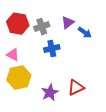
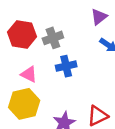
purple triangle: (68, 22) -> (99, 17), moved
pink triangle: (13, 55) -> (29, 74), moved

